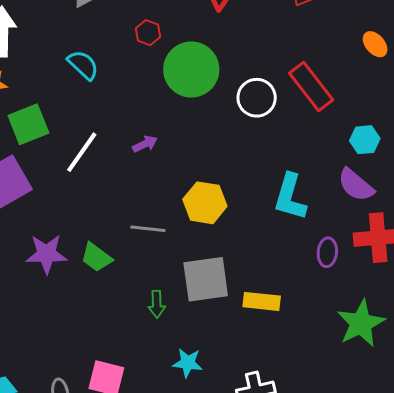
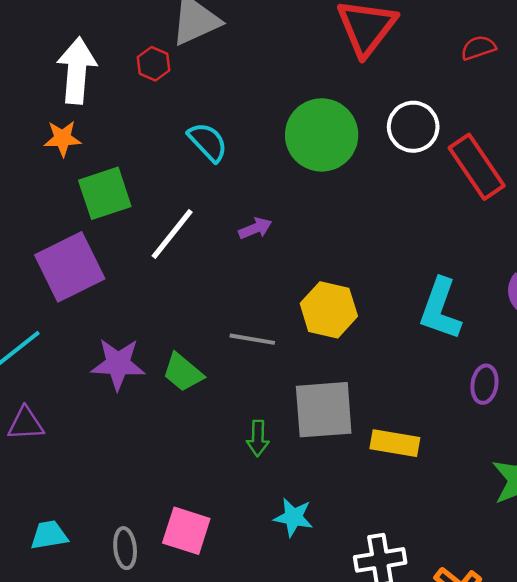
red hexagon: (148, 33) -> (153, 64), moved
cyan semicircle: (83, 65) -> (208, 142), moved
white circle: (257, 98) -> (413, 127), moved

